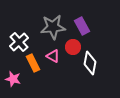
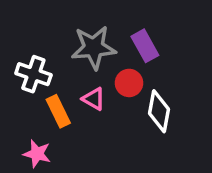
white cross: (19, 42) -> (33, 74), turned -30
pink star: (13, 79) -> (37, 154), moved

